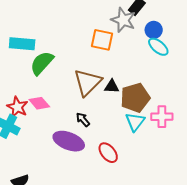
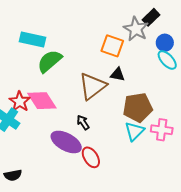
black triangle: (112, 86) -> (118, 74), moved
pink diamond: (39, 103) -> (42, 101), size x1.4
red ellipse: (108, 153) -> (91, 157), moved

